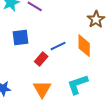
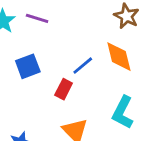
cyan L-shape: (78, 84) -> (123, 112), turned -30

